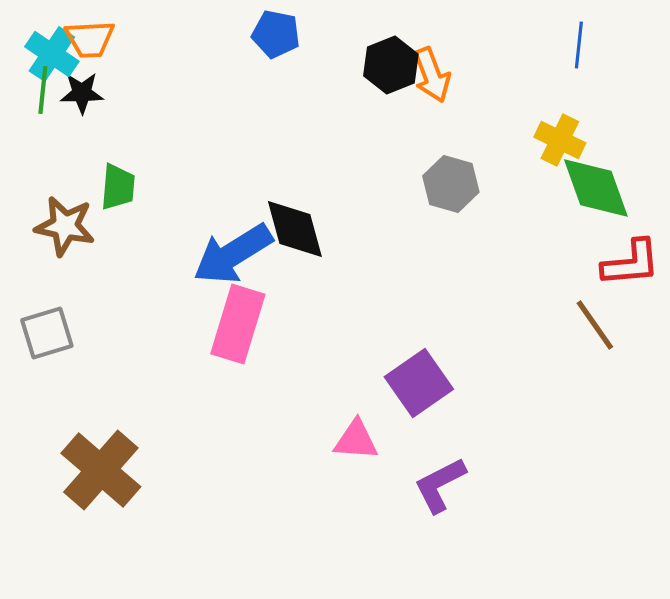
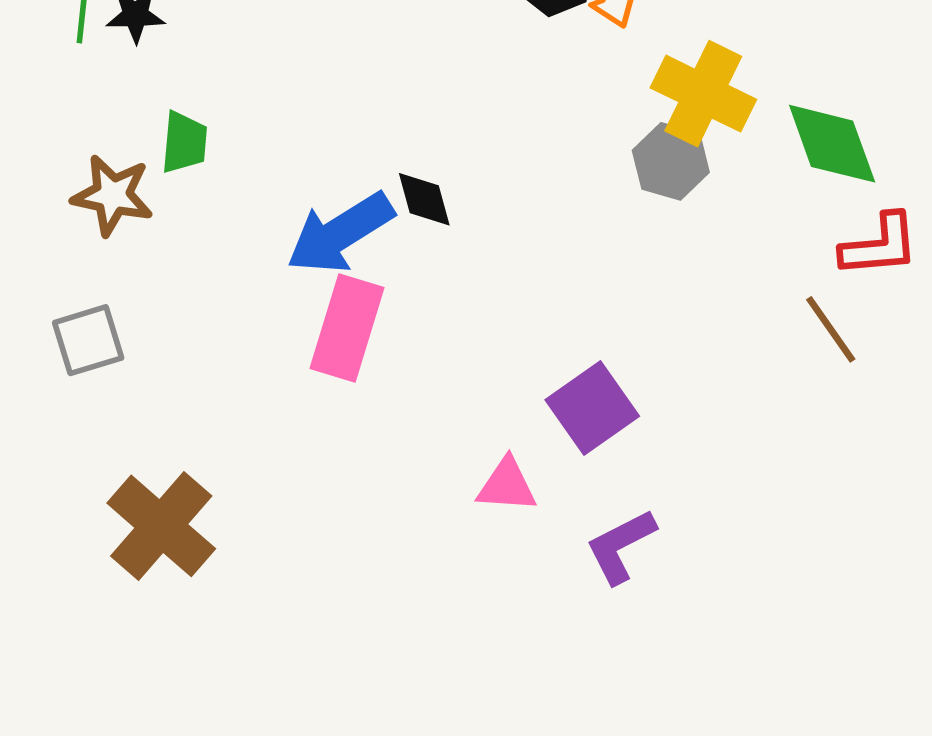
yellow cross: (560, 140) -> (703, 94), moved, size x1.5
gray hexagon: (451, 184) -> (671, 161), moved
black diamond: (295, 229) -> (424, 199), size x0.7

